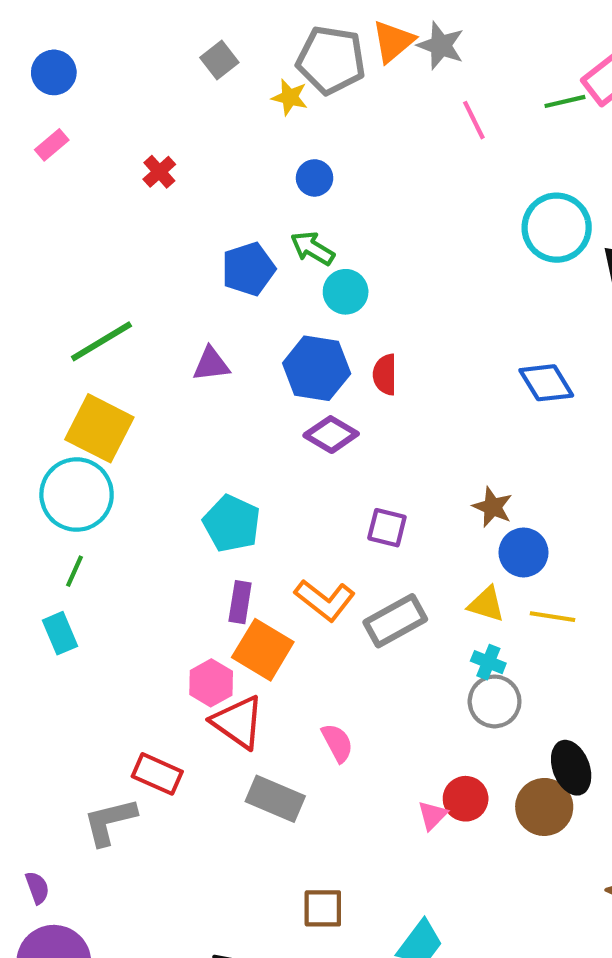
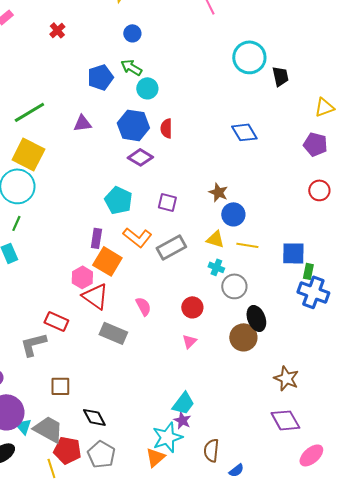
cyan pentagon: (232, 524) -> (118, 200), moved
gray circle: (495, 701) -> (234, 286), moved
red circle: (466, 799) -> (192, 307), moved
brown square: (323, 908) -> (60, 386), moved

